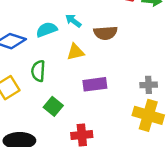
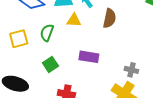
brown semicircle: (106, 33) -> (110, 18), turned -90
yellow triangle: (76, 52) -> (74, 20), moved

